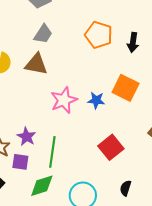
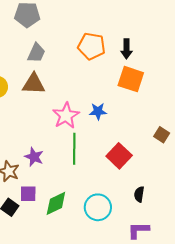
orange square: (126, 88) -> (131, 79), moved
green line: (52, 152) -> (74, 149), moved
purple square: (20, 162) -> (28, 194), moved

